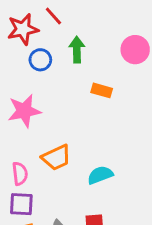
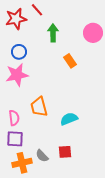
blue circle: (40, 60) -> (19, 52), moved
orange rectangle: (102, 90) -> (70, 61), turned 40
orange trapezoid: (56, 158) -> (39, 107), turned 100

